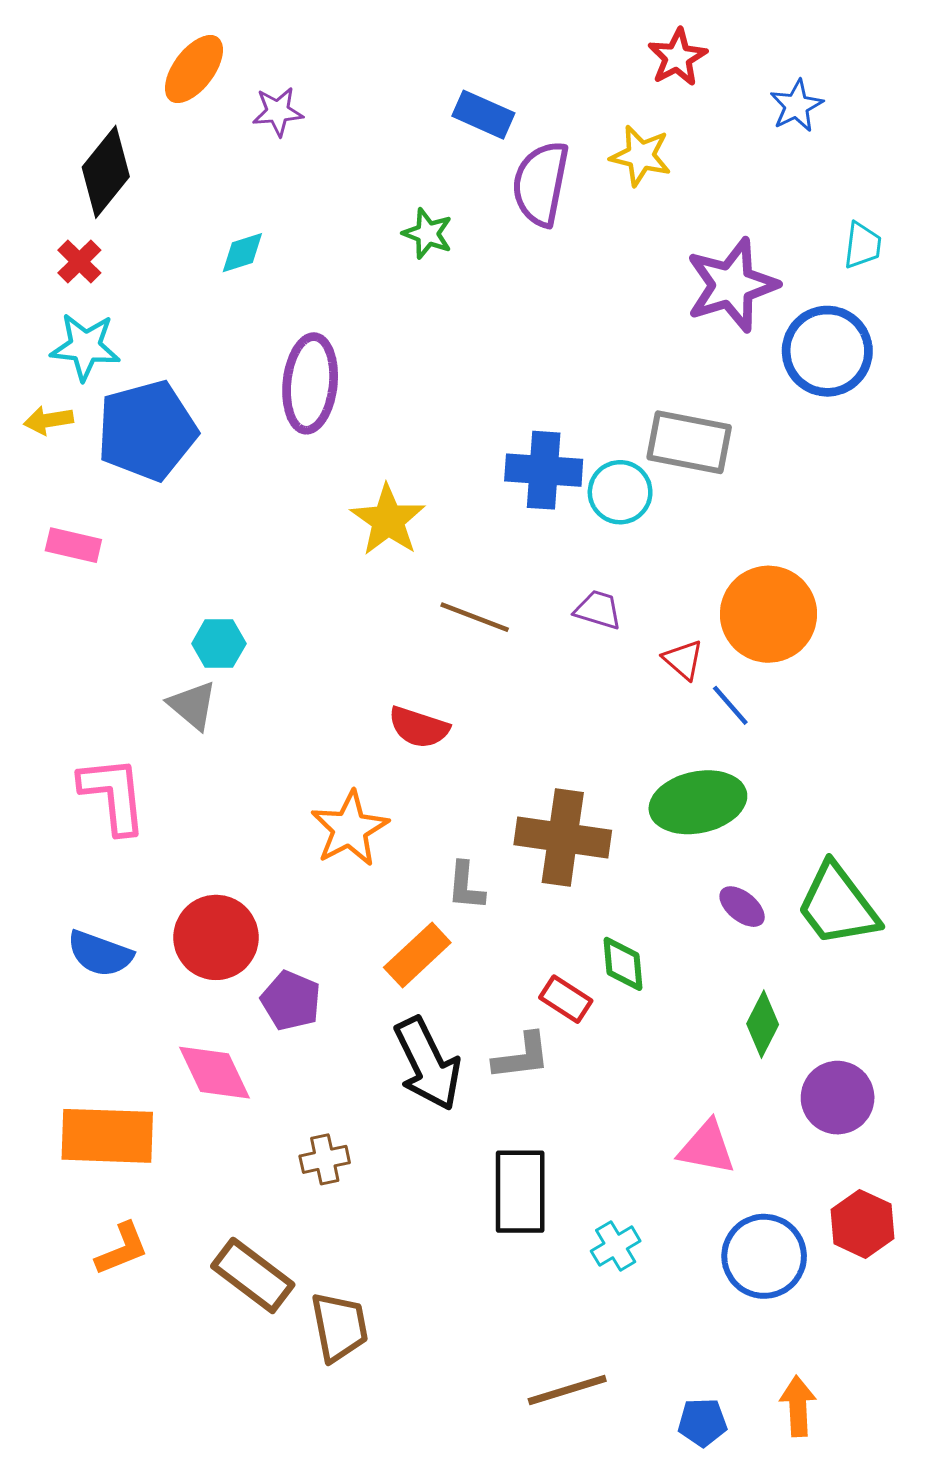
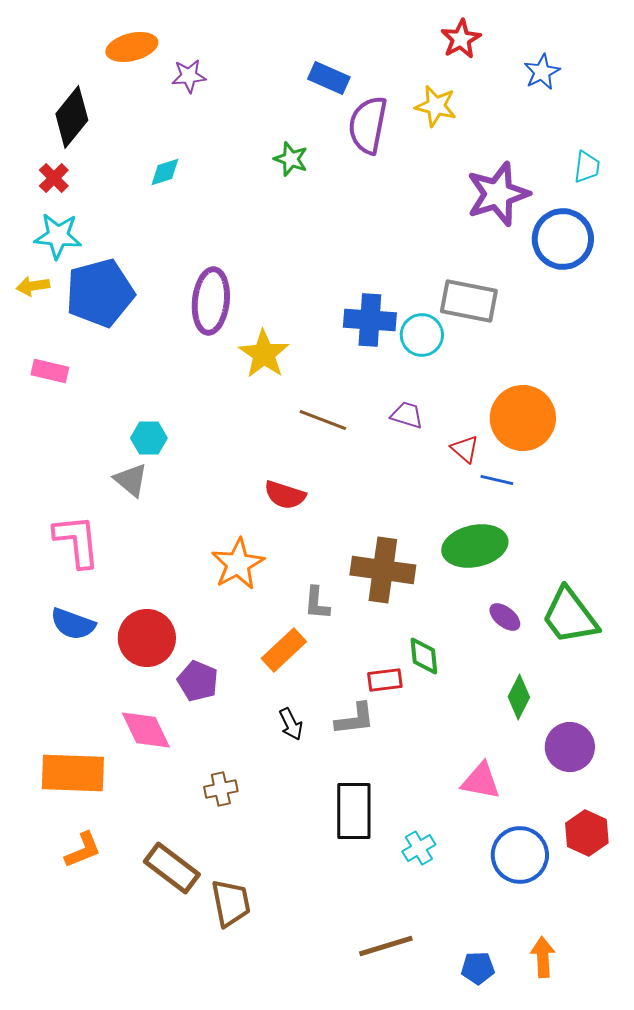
orange ellipse: (194, 69) -> (132, 47), turned 39
purple ellipse: (310, 383) -> (211, 301), moved
blue line: (730, 705) -> (497, 480), turned -36
blue semicircle: (100, 954) -> (73, 624), moved
red rectangle: (566, 999) -> (385, 680), turned -40
black arrow: (428, 1064) -> (291, 724), size x0.5

